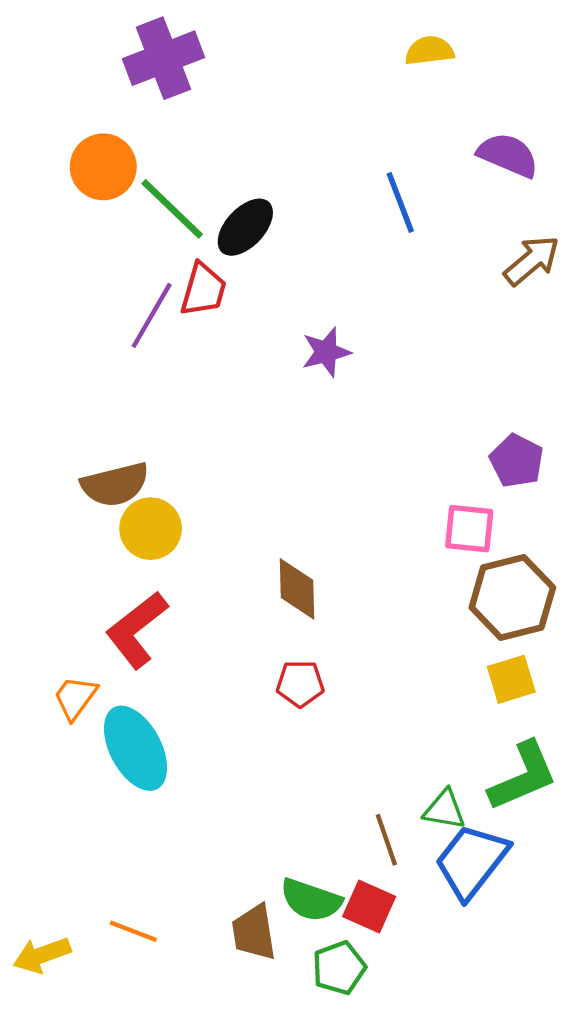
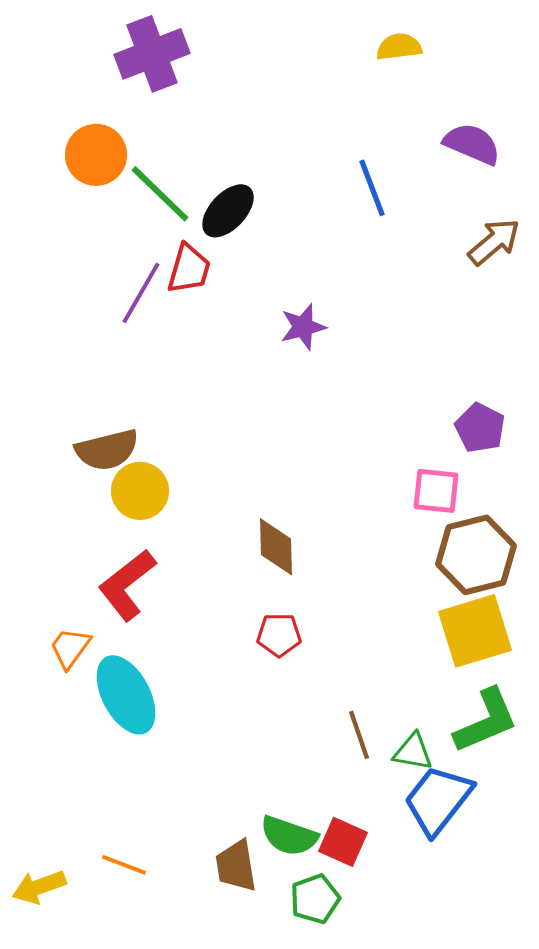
yellow square: (511, 679) -> (475, 631), size x1.6
brown line: (386, 840) -> (359, 735), moved

